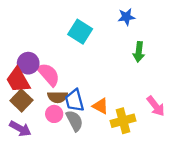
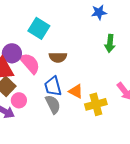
cyan square: (80, 32) -> (39, 28), moved
brown semicircle: (58, 97) -> (58, 57), moved
pink circle: (54, 114) -> (19, 100), moved

